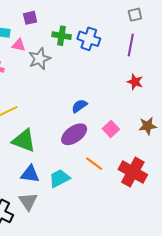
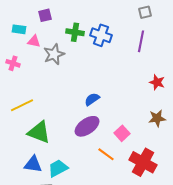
red star: (135, 82) -> (157, 82), moved
pink square: (111, 129) -> (122, 133), moved
blue triangle: (30, 174) -> (33, 164), moved
cyan trapezoid: (59, 178) -> (58, 168), moved

